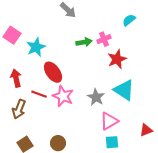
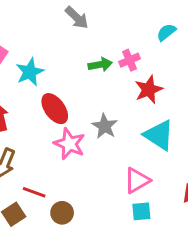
red line: (39, 94) -> (34, 192), moved
gray star: (96, 97) -> (105, 126), moved

